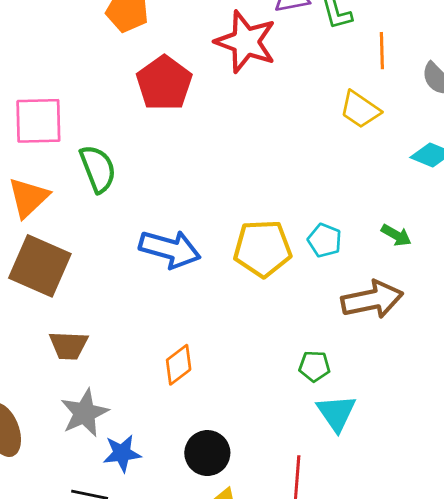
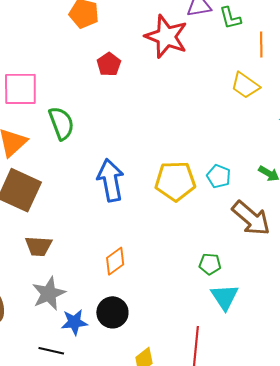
red pentagon: (164, 83) -> (109, 64), size x0.6
blue arrow: (170, 249) -> (111, 180), turned -117
brown arrow: (372, 300) -> (251, 218), turned 51
black circle: (207, 453) -> (112, 312), moved

